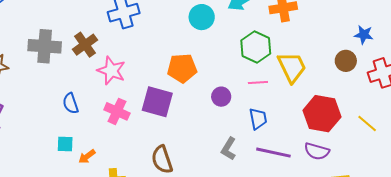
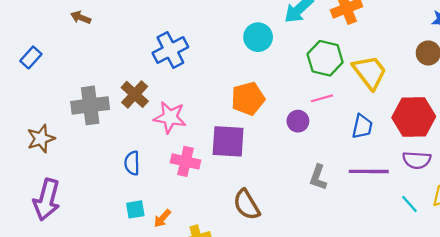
pink line: (258, 82) -> (322, 98), moved
blue semicircle: (71, 103) -> (132, 163), turned 30
blue trapezoid: (258, 119) -> (362, 126), moved, turned 35

